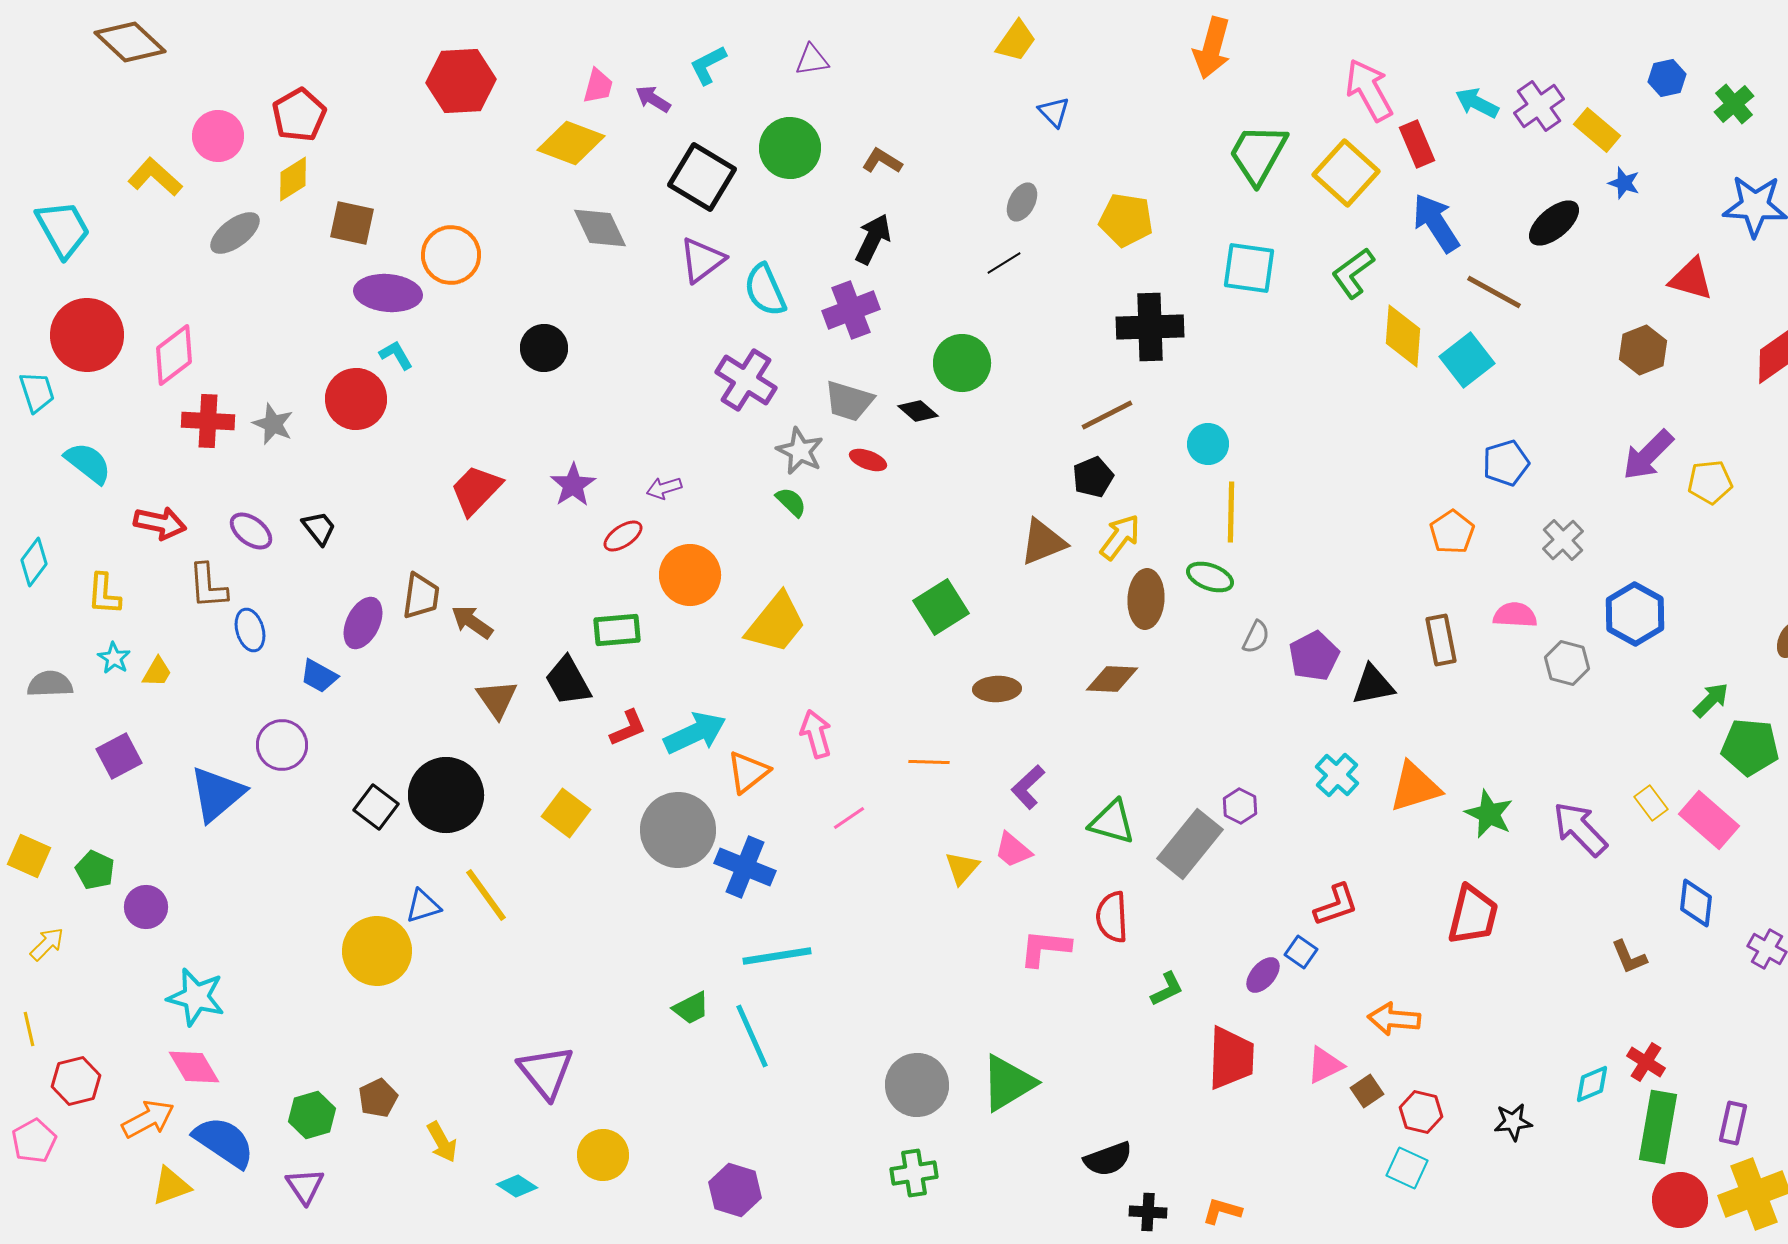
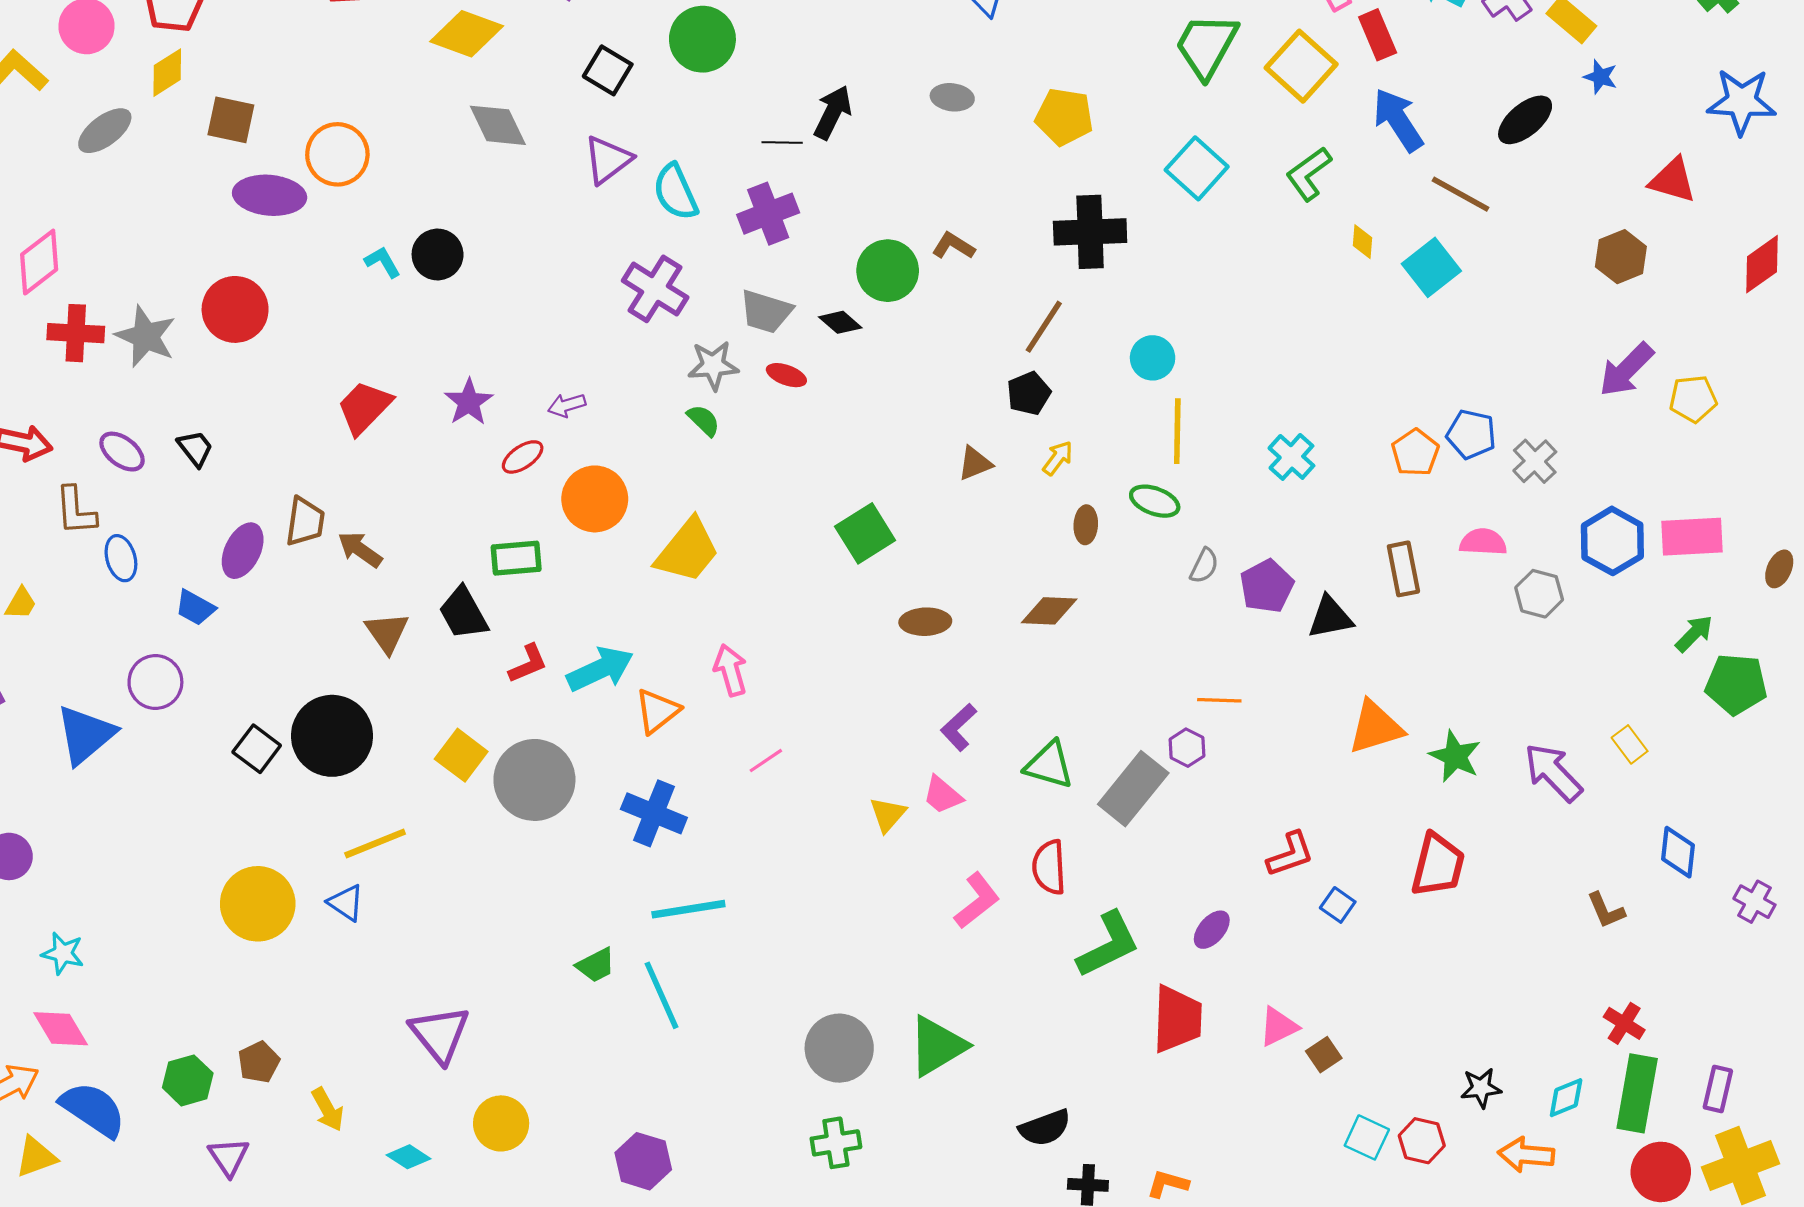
brown L-shape: (882, 161) -> (953, 246), moved
black square: (702, 177) -> (608, 70), size x0.7
gray ellipse: (1022, 202) -> (952, 97), turned 69
black arrow: (873, 239) -> (833, 112), moved
black line: (1004, 263) -> (782, 143), moved, turned 33
cyan square: (1249, 268) -> (1197, 168), turned 34
yellow diamond: (1403, 336) -> (1363, 242), size x0.5
cyan L-shape: (396, 355) -> (383, 262), moved
brown line: (1107, 415) -> (1044, 327), turned -30
gray star: (273, 424) -> (146, 336), size x1.4
gray star: (800, 451) -> (713, 365), turned -30
blue pentagon: (1506, 463) -> (1471, 434), moved, turned 30
yellow arrow: (1120, 537) -> (1058, 458), size x0.7
brown triangle: (1043, 542) -> (975, 463), size x0.7
brown ellipse: (1146, 599) -> (1086, 525), size x0.6
orange line: (929, 762) -> (1219, 700), moved
cyan cross: (1337, 775) -> (1291, 457), moved
pink rectangle: (1709, 820) -> (1692, 537), moved, turned -44
gray circle: (678, 830) -> (534, 780), moved
yellow line: (486, 895) -> (375, 844), turned -76
blue triangle: (423, 906) -> (346, 903), moved, turned 51
pink L-shape: (1045, 948) -> (977, 901), turned 136
blue square: (1301, 952) -> (1338, 905), moved
green L-shape: (1167, 989) -> (1108, 945), size x1.8
cyan star: (196, 997) -> (63, 953), size x0.7
orange arrow: (1394, 1019) -> (1526, 1155), moved
cyan diamond: (1592, 1084) -> (1566, 1098), moved
red hexagon: (1421, 1112) -> (1422, 1141), moved
purple triangle: (305, 1186) -> (229, 1157), moved

